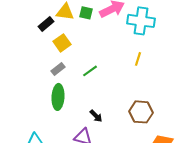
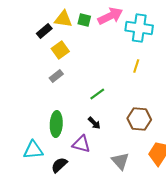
green line: (90, 71) -> (97, 94), moved
green ellipse: (58, 97) -> (56, 124), moved

